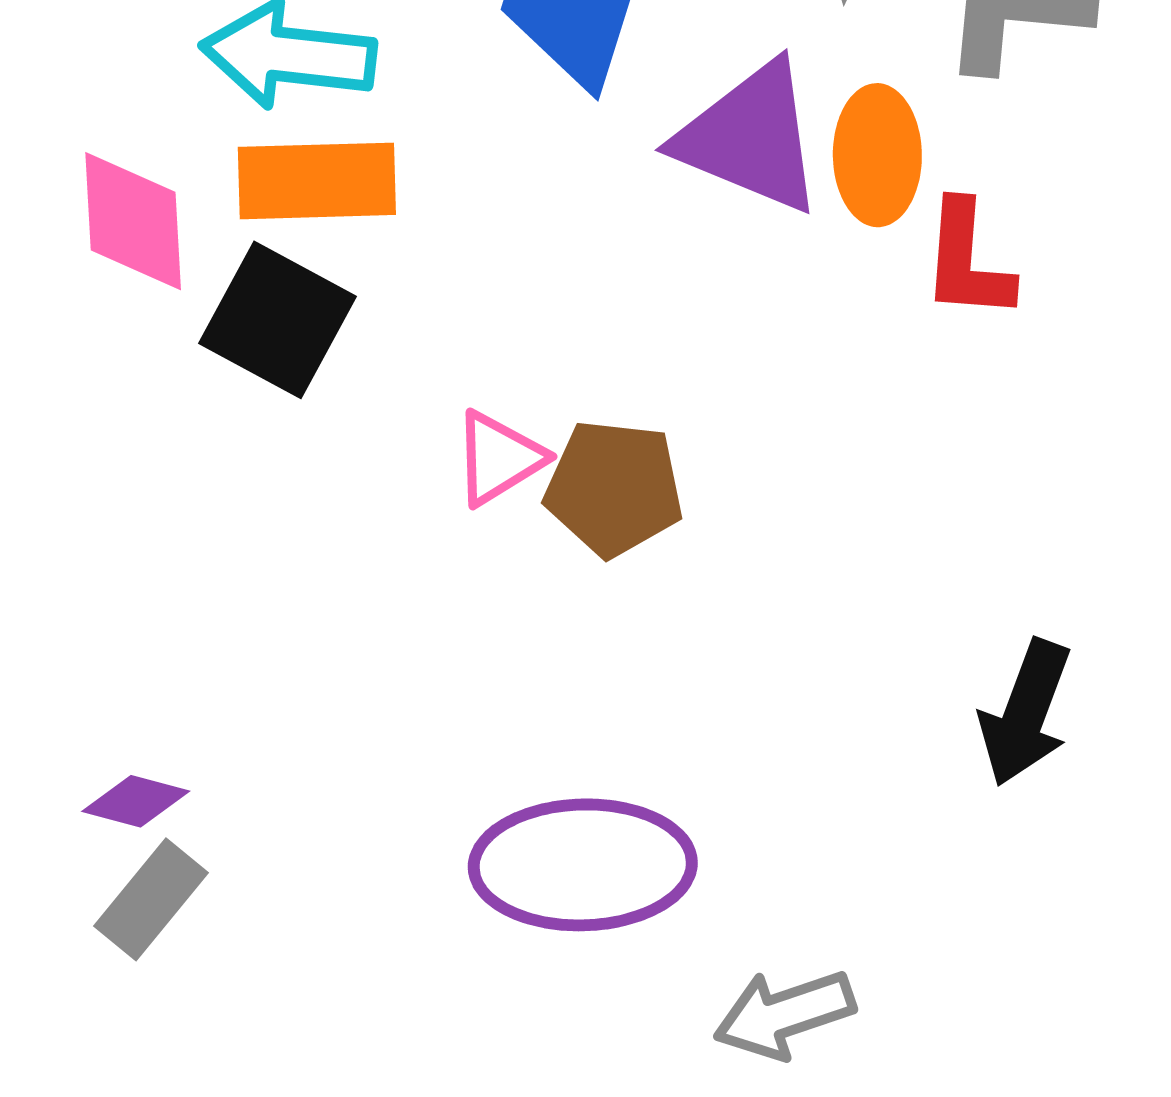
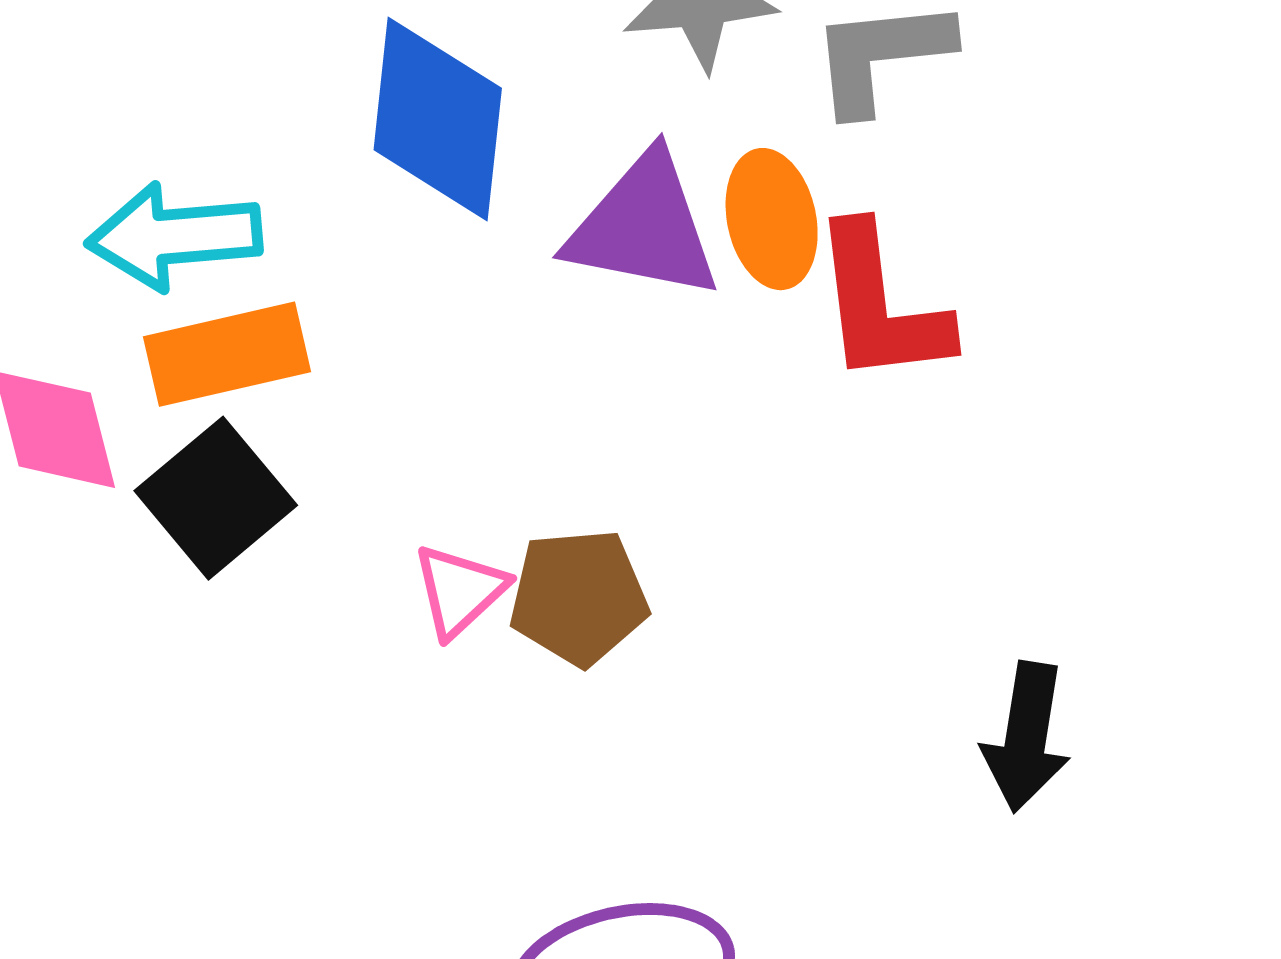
red L-shape: (967, 261) -> (880, 305), size x1.4
black square: (278, 320) -> (216, 498), turned 33

